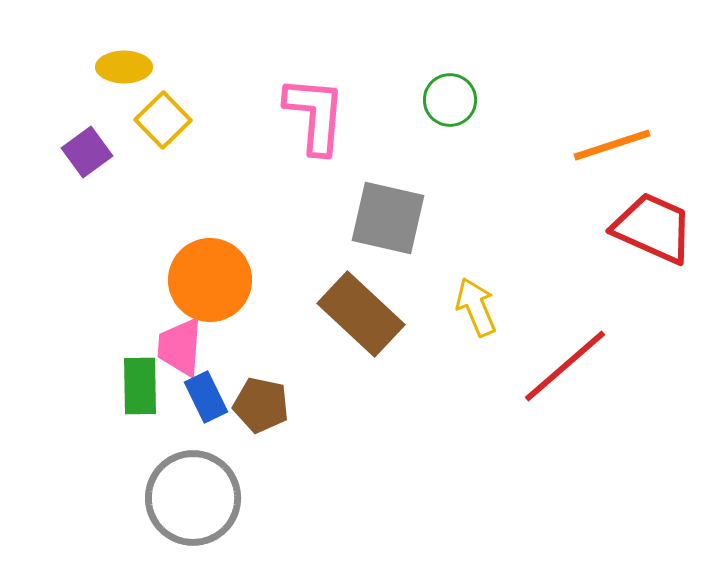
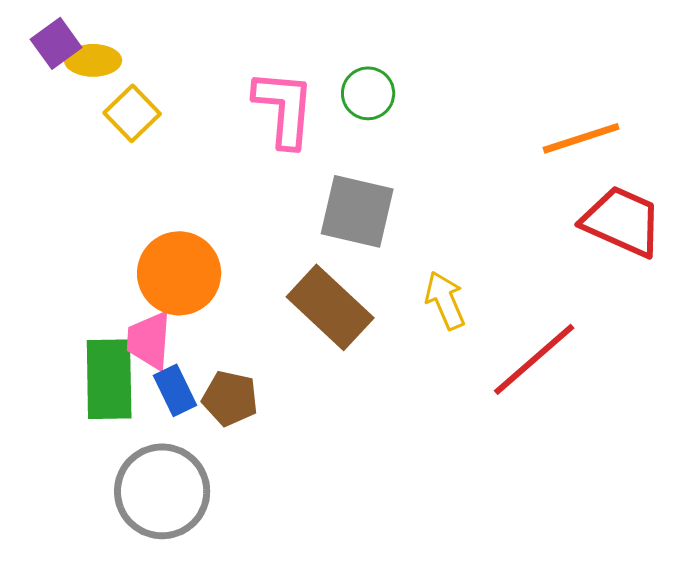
green circle: (450, 100) -> (368, 93), moved
purple square: (87, 152) -> (56, 43), moved
green rectangle: (140, 386) -> (109, 379), size x1.4

